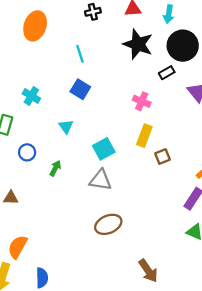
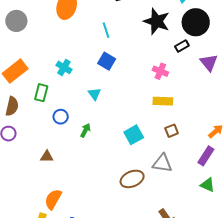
yellow rectangle: (144, 136) -> (163, 101), turned 72
cyan square: (104, 149) -> (134, 135), moved
brown square: (163, 157) -> (172, 131), moved
gray triangle: (101, 180) -> (162, 163), moved

